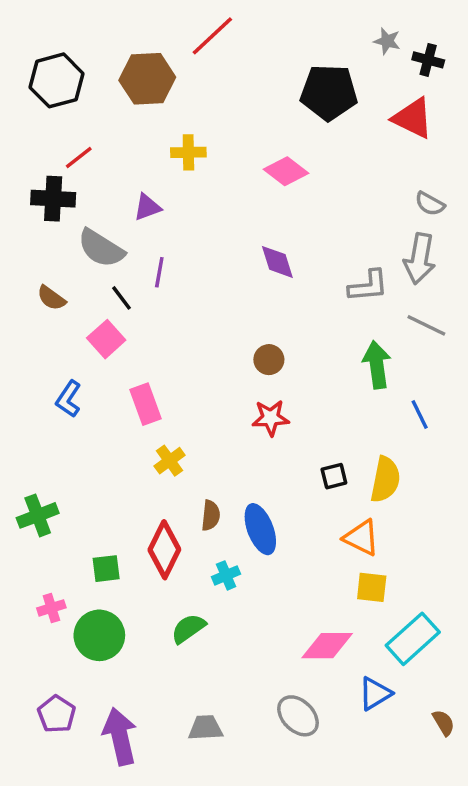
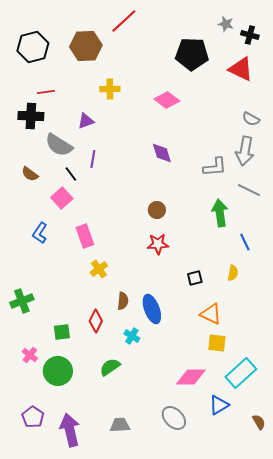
red line: (79, 158) -> (46, 92), turned 30
yellow semicircle: (385, 479) -> (233, 273), moved, size x0.6
red diamond: (164, 550) -> (96, 321), size x0.7
cyan cross: (226, 575) -> (132, 336), turned -35
pink cross: (51, 608) -> (30, 355), turned -35

